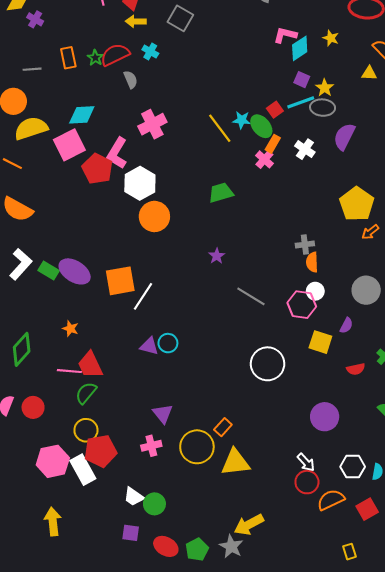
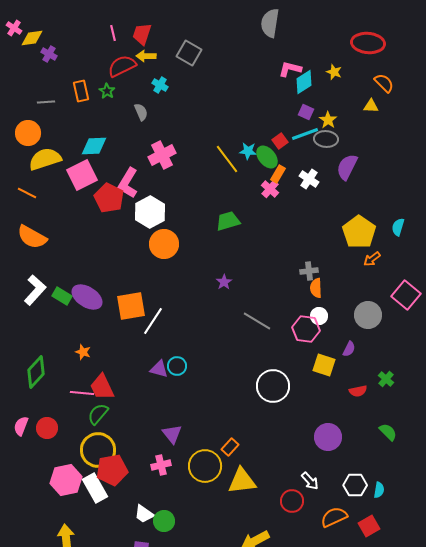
red semicircle: (115, 55) -> (122, 66), moved
yellow circle: (86, 430) -> (98, 450), size x1.5
red circle: (307, 482) -> (292, 501), moved

